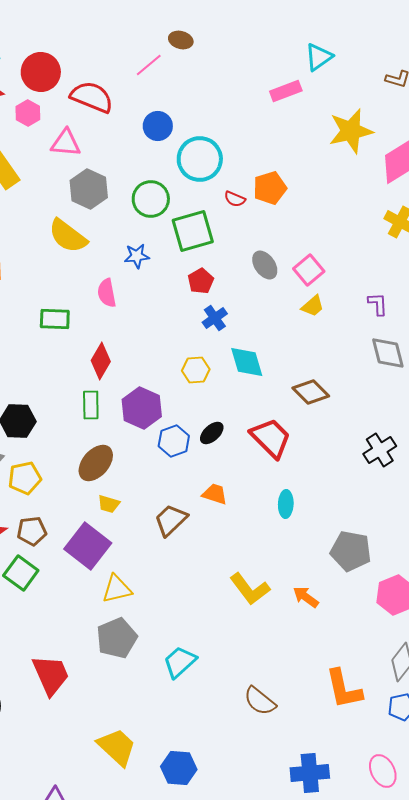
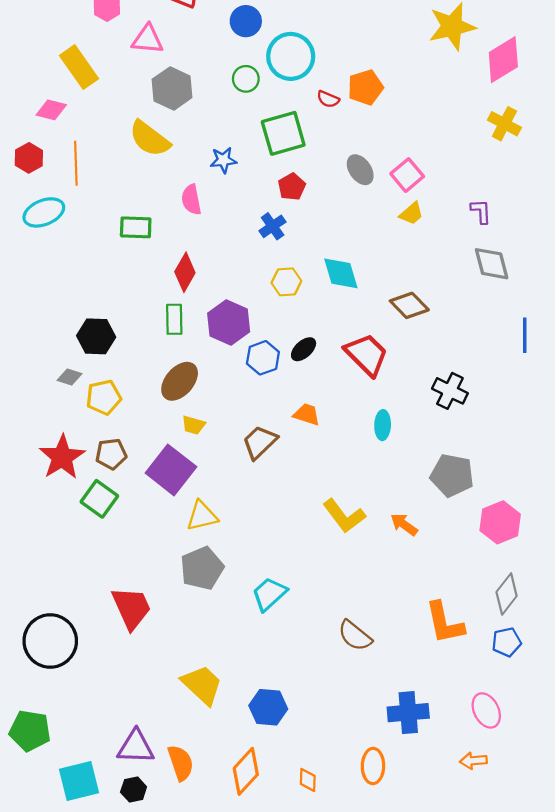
green circle: (151, 199) -> (246, 79), moved, size x0.7
blue cross: (215, 318) -> (273, 226), moved
black cross: (380, 450) -> (450, 391), moved, turned -32

